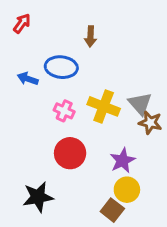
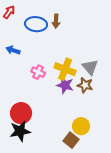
blue ellipse: (61, 67) -> (36, 24), moved
brown star: (150, 123) -> (85, 85), moved
red circle: (70, 153) -> (21, 113), moved
purple star: (123, 160) -> (65, 85), moved, turned -30

